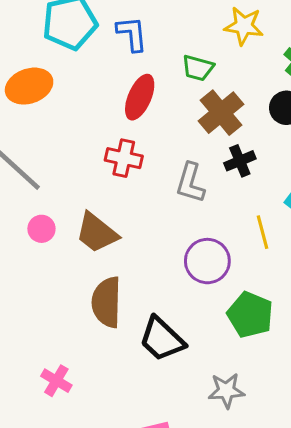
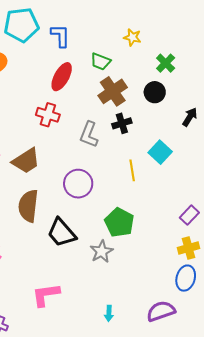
yellow star: (244, 26) -> (132, 37), size x0.7
brown trapezoid: (97, 233) -> (26, 161), turned -76
purple circle: (207, 261) -> (78, 184), moved
gray star: (226, 391) -> (102, 251), moved, turned -30

